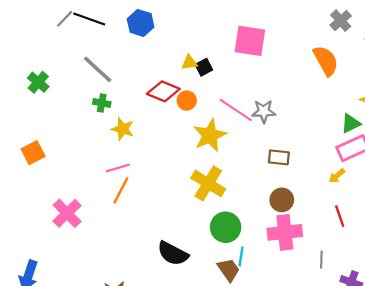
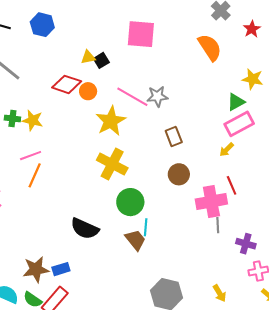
green cross: (102, 103) -> (12, 118), moved
brown rectangle: (279, 157) -> (174, 137), turned 66
pink cross: (285, 232) -> (211, 202), moved

